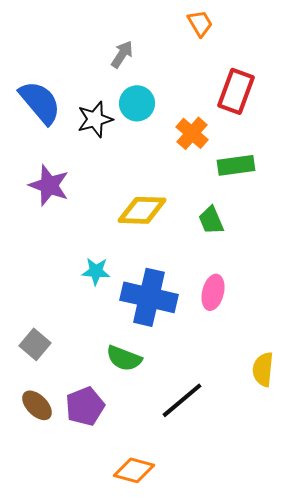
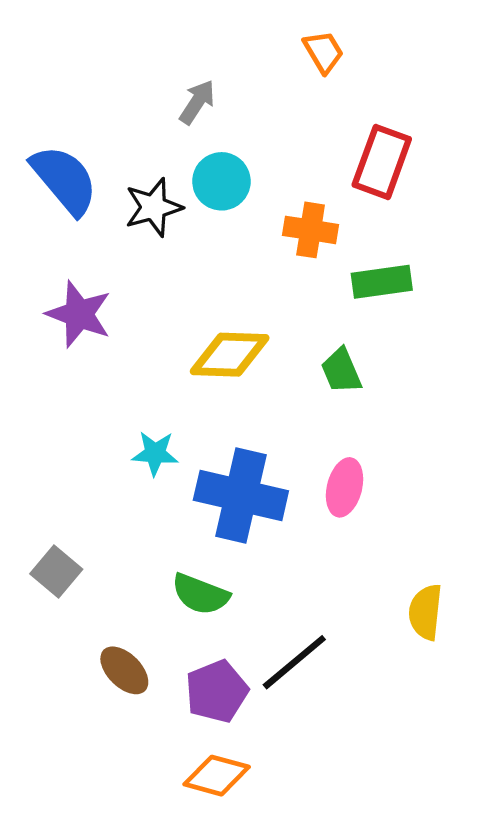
orange cross: (192, 133) -> (311, 230), turned -32
brown ellipse: (37, 405) -> (124, 670), moved
purple pentagon: (85, 406) -> (217, 691), moved

